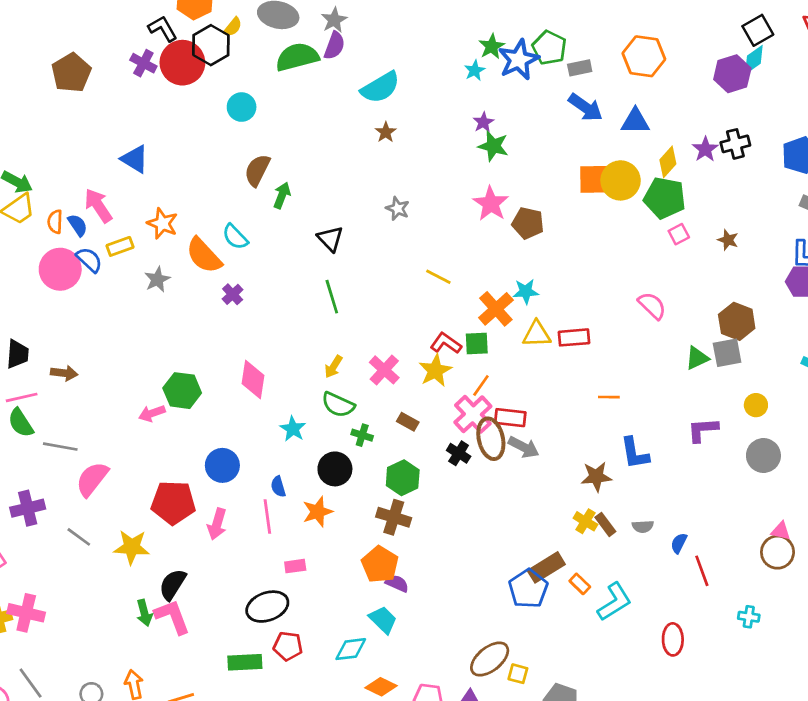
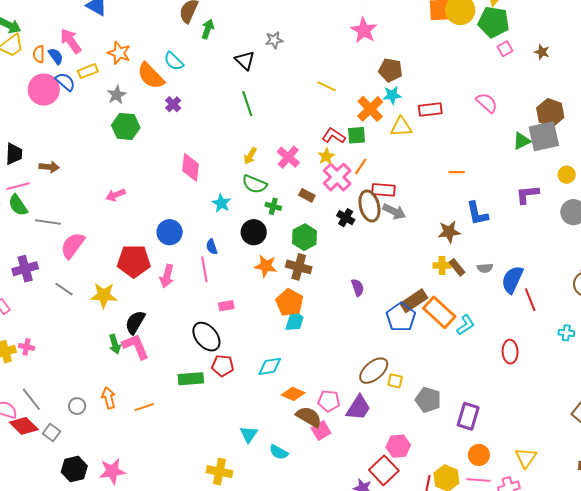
gray star: (398, 209) -> (274, 40), moved, turned -30
brown pentagon: (528, 223) -> (391, 70), moved
red rectangle: (574, 337) -> (430, 109), moved
gray square: (727, 353) -> (544, 136), size x1.4
yellow star: (435, 371) -> (326, 156), size x0.7
green hexagon: (182, 391) -> (126, 126), moved
pink cross: (473, 414) -> (337, 177), moved
orange star: (318, 512) -> (266, 266), moved, turned 30
yellow cross: (585, 521) -> (442, 265), turned -30
blue semicircle: (679, 543) -> (512, 280), size x1.8
purple semicircle: (397, 583) -> (358, 287), moved, turned 48
orange rectangle: (580, 584) -> (439, 312), size x2.0
cyan L-shape: (614, 602) -> (466, 325), size x0.7
black ellipse: (267, 607) -> (206, 337), turned 72
pink cross: (26, 613) -> (26, 347), size x0.6
cyan trapezoid: (383, 620) -> (295, 321), moved, turned 65

